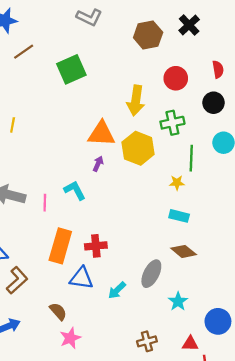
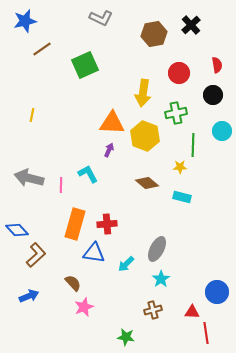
brown diamond: (184, 251) -> (147, 183), moved
cyan star: (178, 301) -> (161, 279), moved

